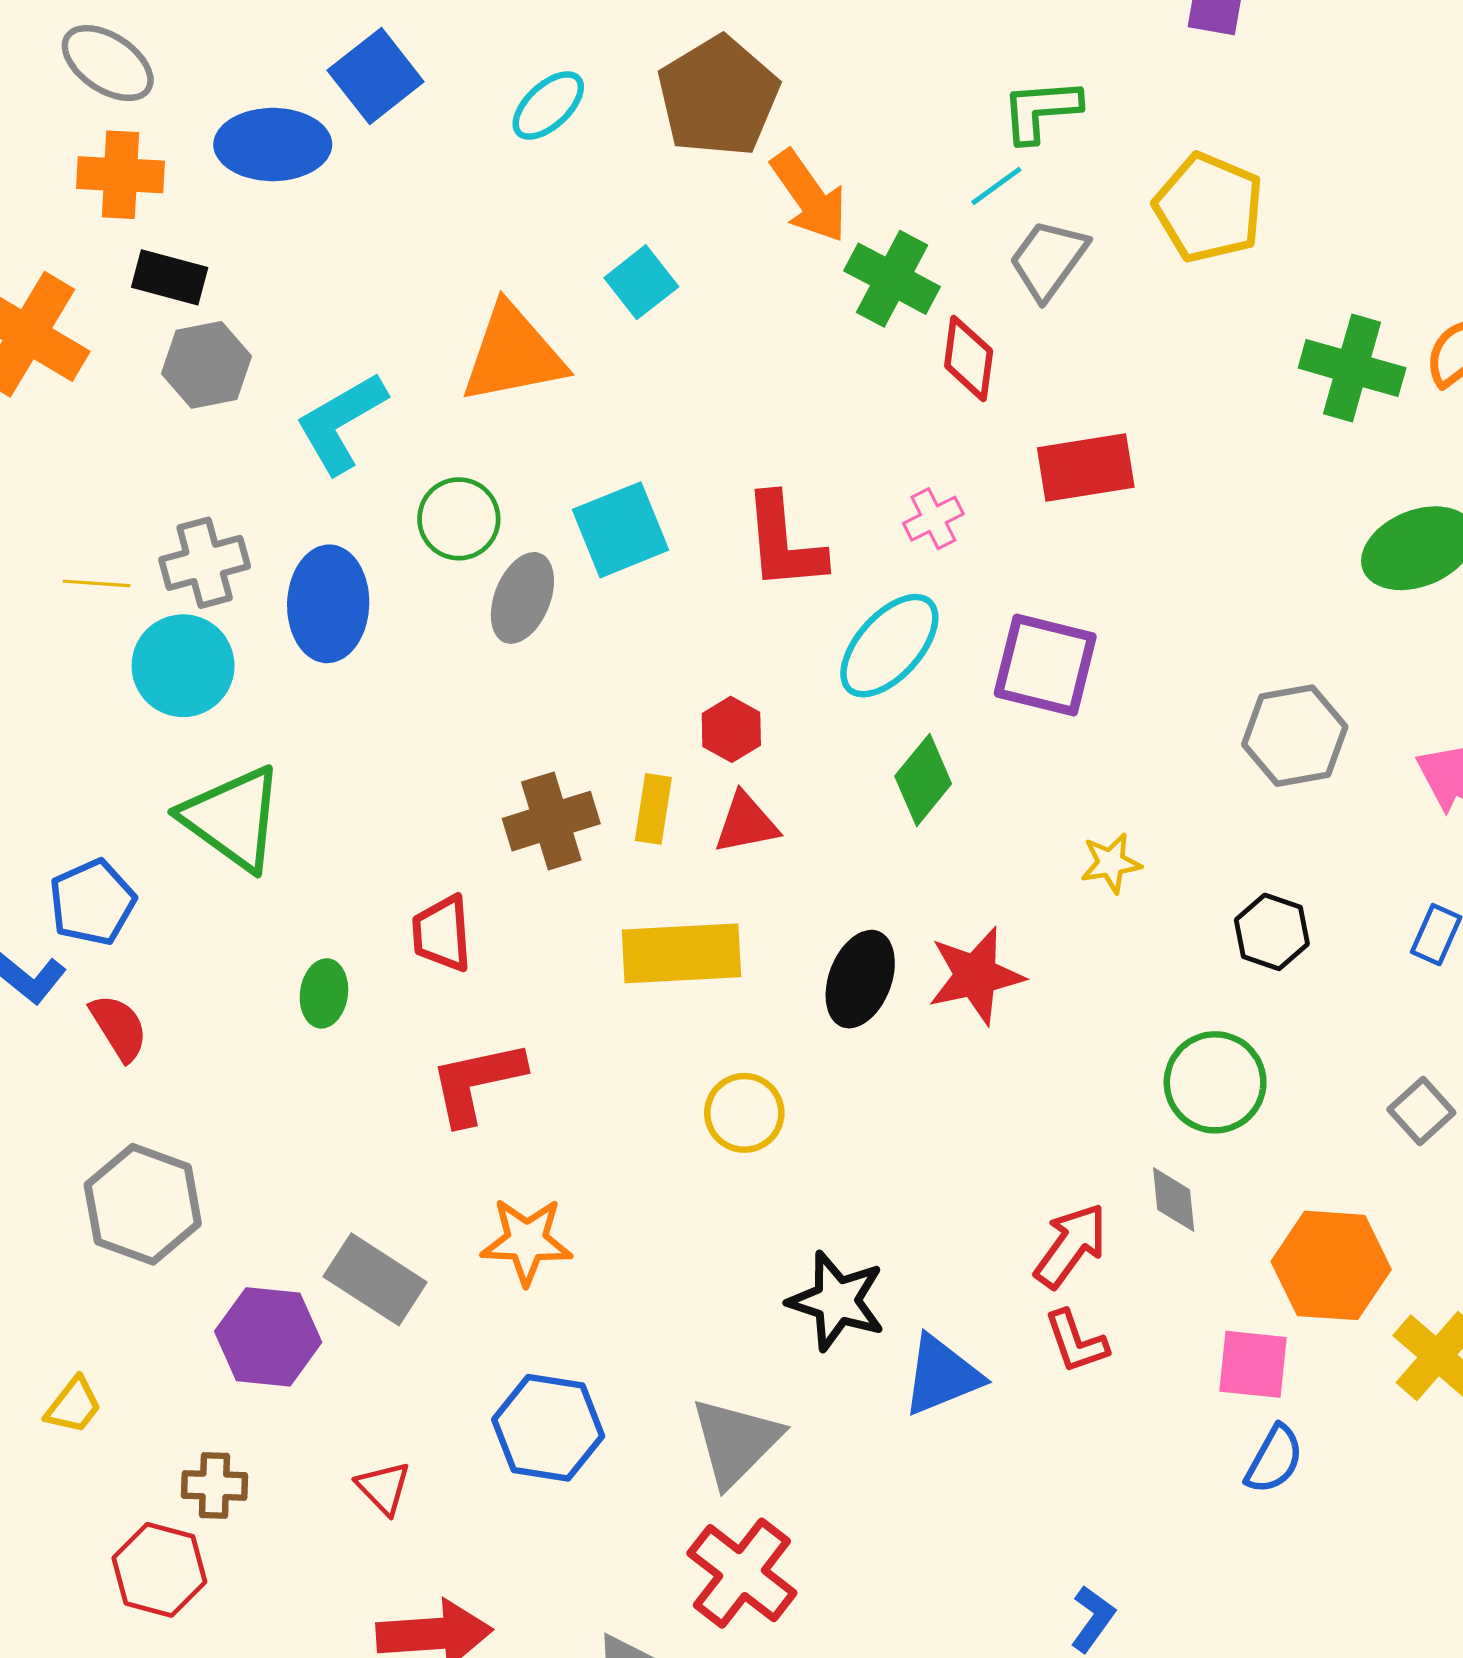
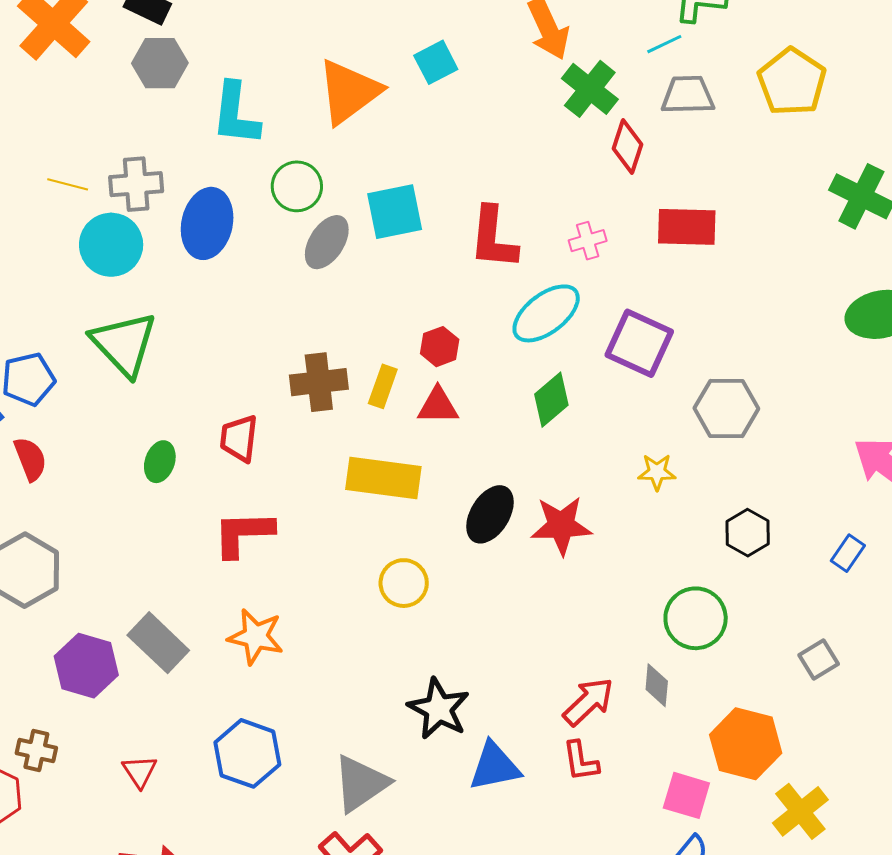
gray trapezoid: (1048, 259) -> (688, 95), turned 42
orange triangle: (513, 354) -> (349, 92), turned -36
cyan L-shape: (341, 423) -> (236, 114), turned -64
gray hexagon: (1295, 736) -> (726, 408), moved

